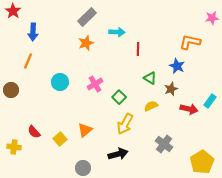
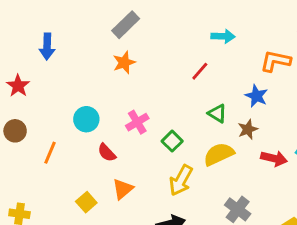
red star: (13, 11) -> (18, 86), moved
cyan arrow: (117, 32) -> (223, 36), moved
red line: (138, 49) -> (200, 71), turned 40
orange line: (28, 61) -> (50, 153), moved
yellow semicircle: (151, 106) -> (219, 154), size x1.5
red semicircle: (34, 132) -> (107, 153), moved

